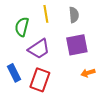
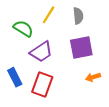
yellow line: (46, 14) -> (49, 15), turned 42
green semicircle: (22, 27) -> (23, 29), turned 108

